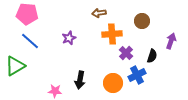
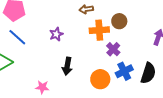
brown circle: (142, 21) -> (119, 21), moved
black semicircle: (152, 56) -> (148, 73), moved, size x1.5
black arrow: (80, 80) -> (67, 66), moved

